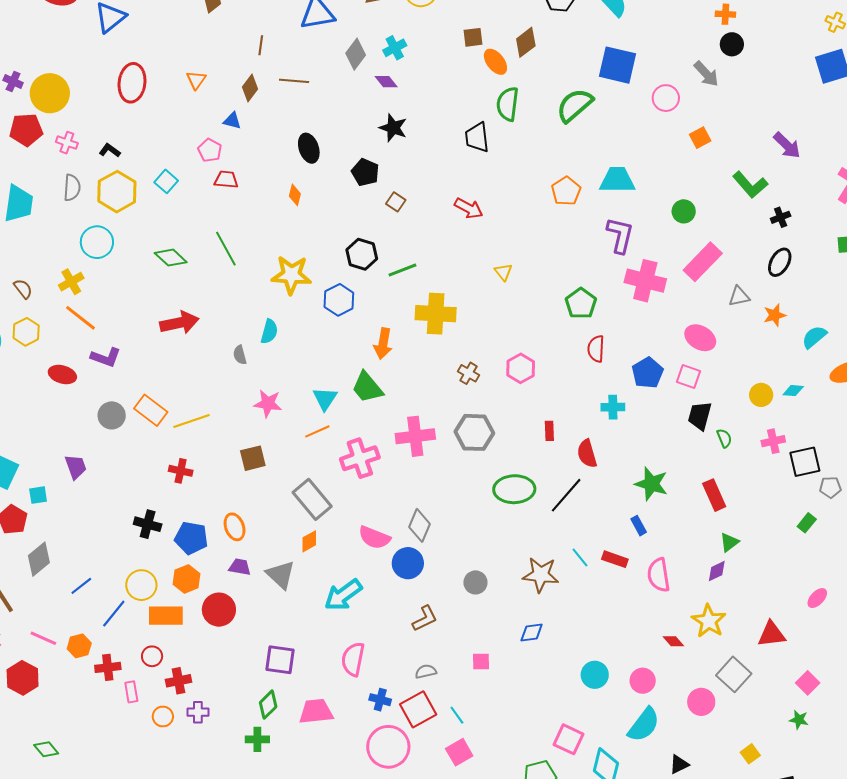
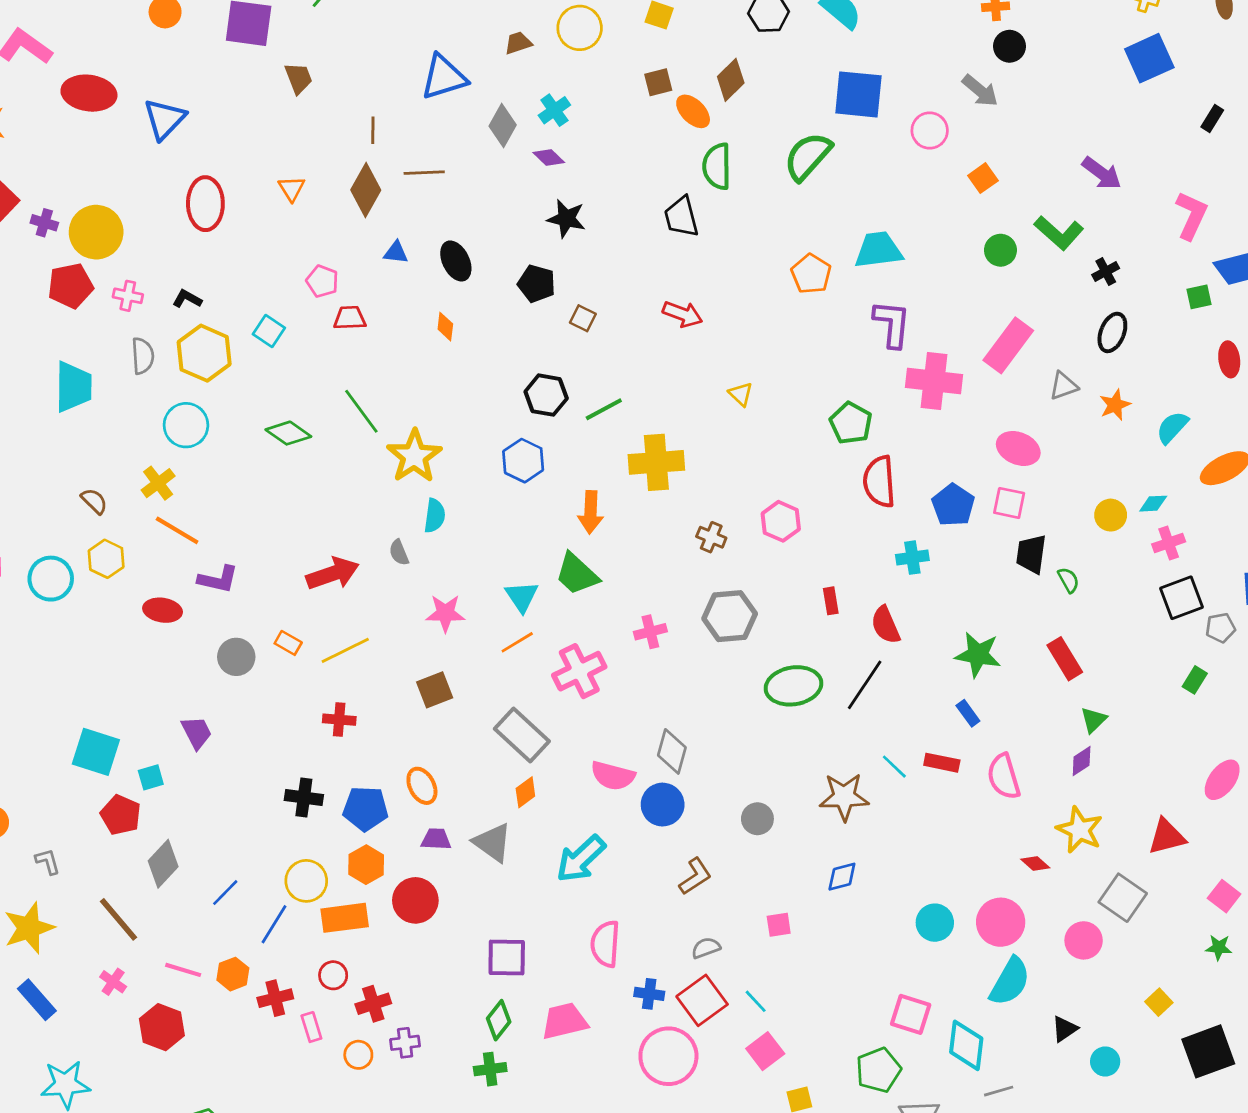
brown diamond: (250, 88) -> (366, 190), size x1.4
blue triangle: (232, 121) -> (396, 253), moved
green circle: (684, 211) -> (1000, 250), moved
yellow star: (291, 275) -> (414, 456), moved, turned -30
red arrow: (179, 323) -> (333, 574), moved
red semicircle: (596, 349) -> (879, 482), size x1.4
orange rectangle: (151, 410) -> (288, 643), size x0.6
pink cross: (415, 436) -> (650, 632), size x0.6
pink cross: (773, 441) -> (1169, 543), moved
pink ellipse: (817, 598) -> (1222, 780), size x1.4
pink circle: (643, 681) -> (1001, 922), size x1.4

